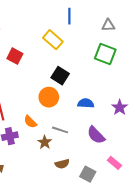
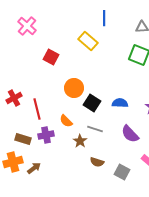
black square: (60, 76) -> (92, 103), moved
orange circle: (49, 97) -> (74, 88), moved
brown semicircle: (62, 164) -> (97, 162), turned 32

